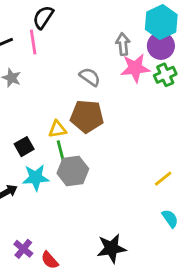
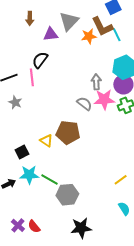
gray semicircle: (90, 77) -> (84, 104), moved
yellow triangle: (57, 129) -> (46, 141), turned 40
green line: (61, 153) -> (49, 180), moved, turned -48
gray hexagon: (73, 171) -> (67, 195), moved
red semicircle: (50, 260) -> (34, 226), moved

